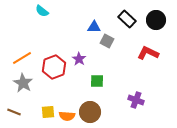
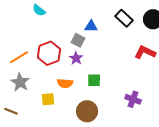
gray square: (107, 41) -> (78, 40), moved
red hexagon: (54, 67) -> (49, 53), moved
yellow square: (48, 112) -> (48, 99), moved
orange semicircle: (67, 116) -> (65, 83), moved

